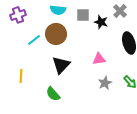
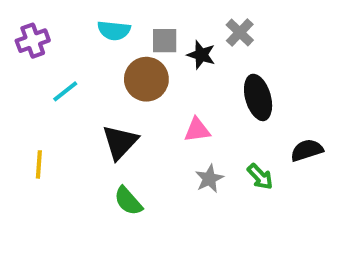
brown circle: (56, 34) -> (146, 79), moved
green semicircle: (53, 94) -> (128, 201), moved

